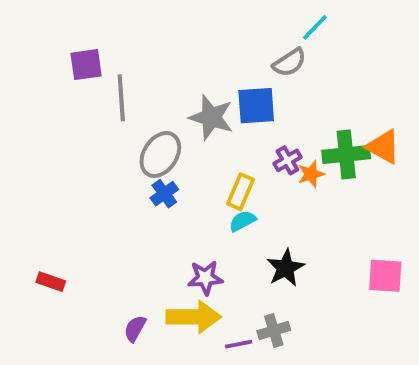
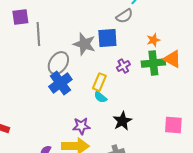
orange star: (311, 174) -> (153, 40), moved
blue cross: (164, 194) -> (60, 83), size x1.6
cyan semicircle: (242, 221) -> (100, 97), turned -112

